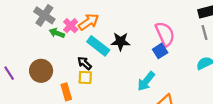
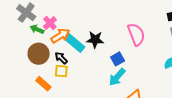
orange arrow: (89, 22) -> (60, 36), moved
blue square: (160, 51) -> (118, 59), moved
brown circle: (41, 71) -> (39, 54), moved
orange rectangle: (66, 92) -> (43, 84), turned -35

